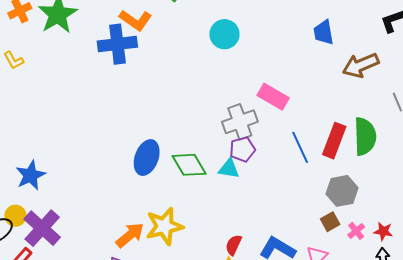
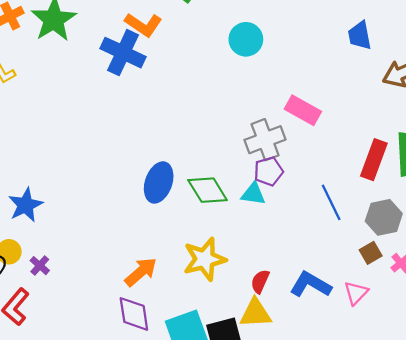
blue cross: (117, 44) -> (123, 53), turned 33
blue line: (300, 147) -> (331, 202), moved
yellow star: (164, 226) -> (205, 259), moved
purple cross: (42, 228) -> (40, 266), size x0.5

